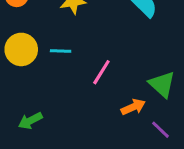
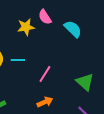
orange arrow: (133, 107) -> (45, 102), moved

